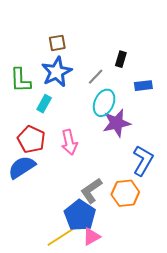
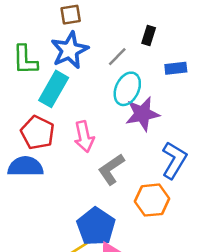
cyan rectangle: (44, 104) -> (54, 89), size x1.6
blue semicircle: (22, 167) -> (25, 167), turned 32
gray L-shape: (91, 191) -> (111, 169), moved

